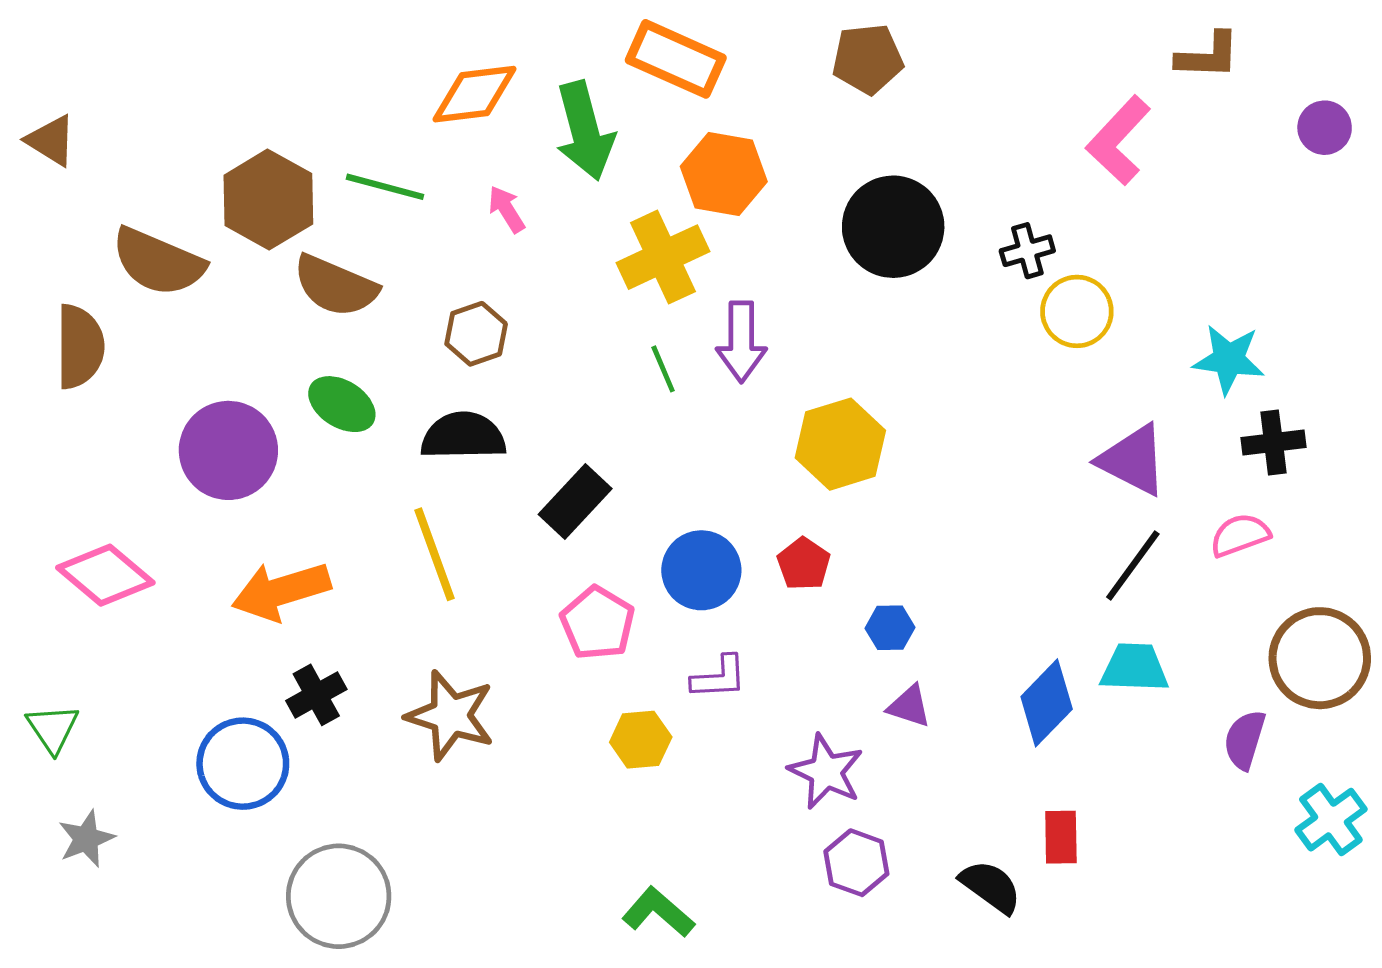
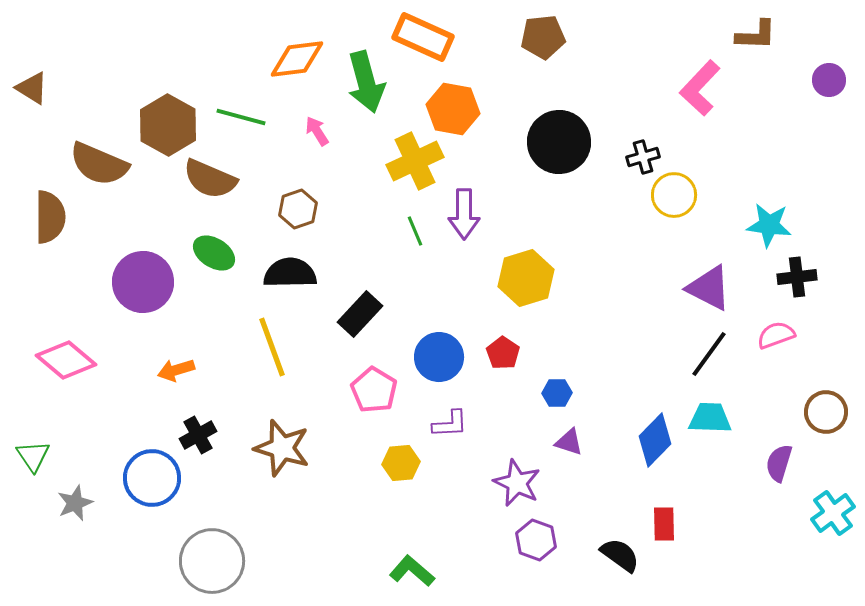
orange arrow: (281, 591) -> (176, 370), size x0.6
brown circle: (1320, 658) -> (826, 412), size x0.7
gray star: (86, 839) -> (75, 503), moved

